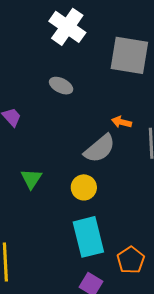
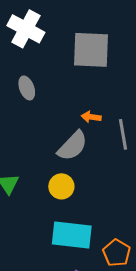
gray ellipse: (61, 86) -> (27, 88), turned 50
cyan rectangle: (88, 237) -> (72, 235), turned -63

